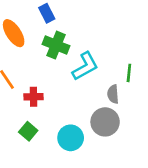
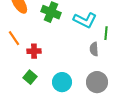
cyan L-shape: (85, 66) -> (85, 20), moved, turned 55
gray circle: (105, 122) -> (97, 82), moved

